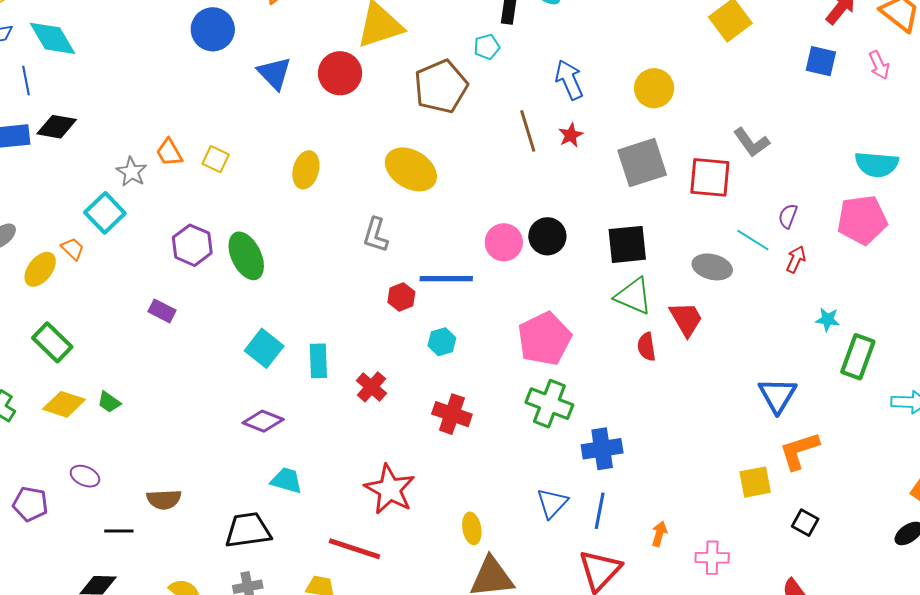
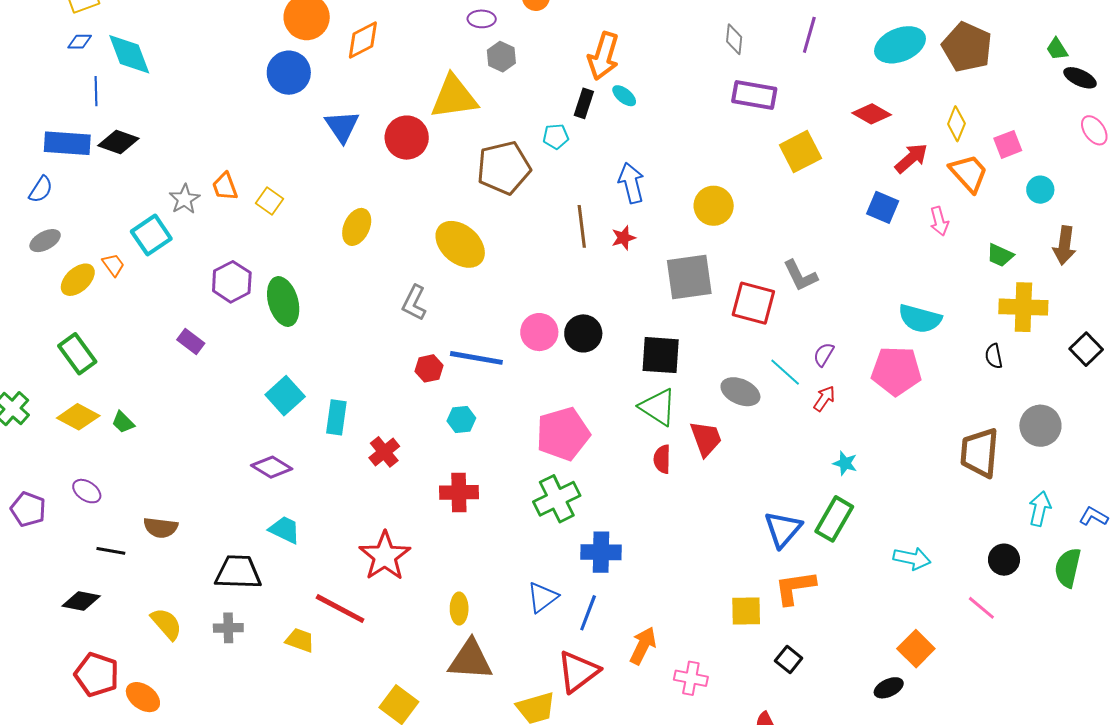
green rectangle: (858, 357) -> (834, 519), moved
green cross: (549, 404) -> (557, 499), turned 33
red cross: (452, 414) -> (459, 492), turned -30
orange arrow: (659, 534) -> (643, 646), size x1.5

